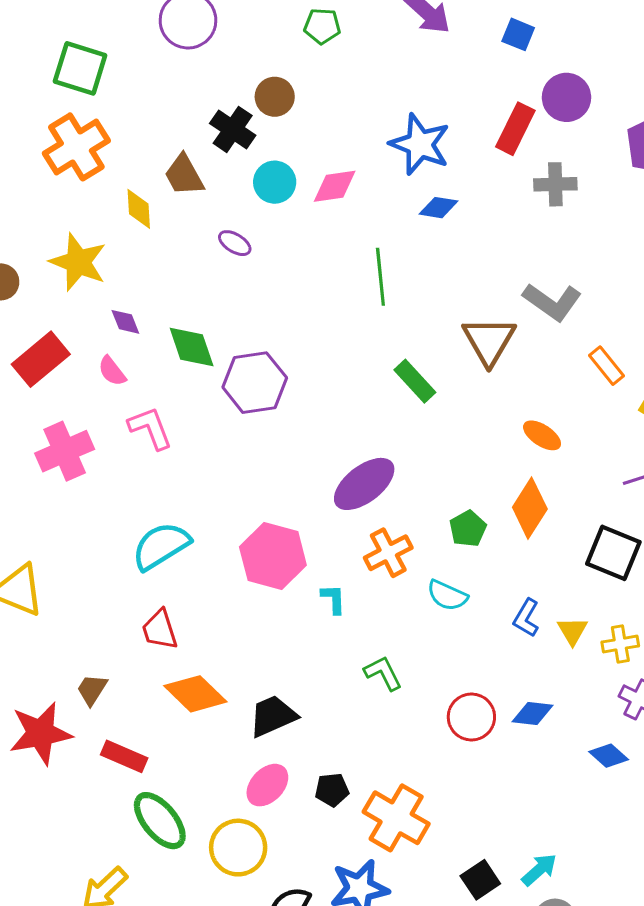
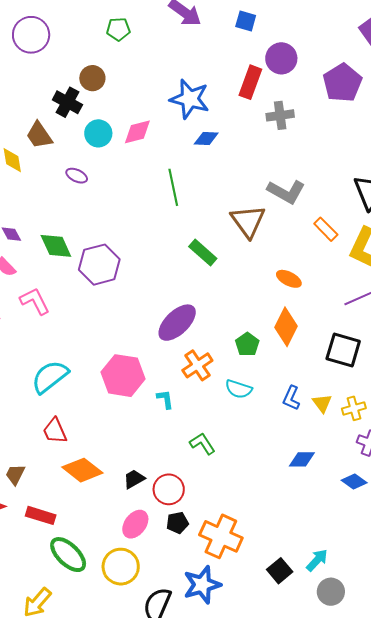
black trapezoid: (273, 716) -> (134, 479), size x0.7
red circle: (471, 717) -> (169, 489), moved

